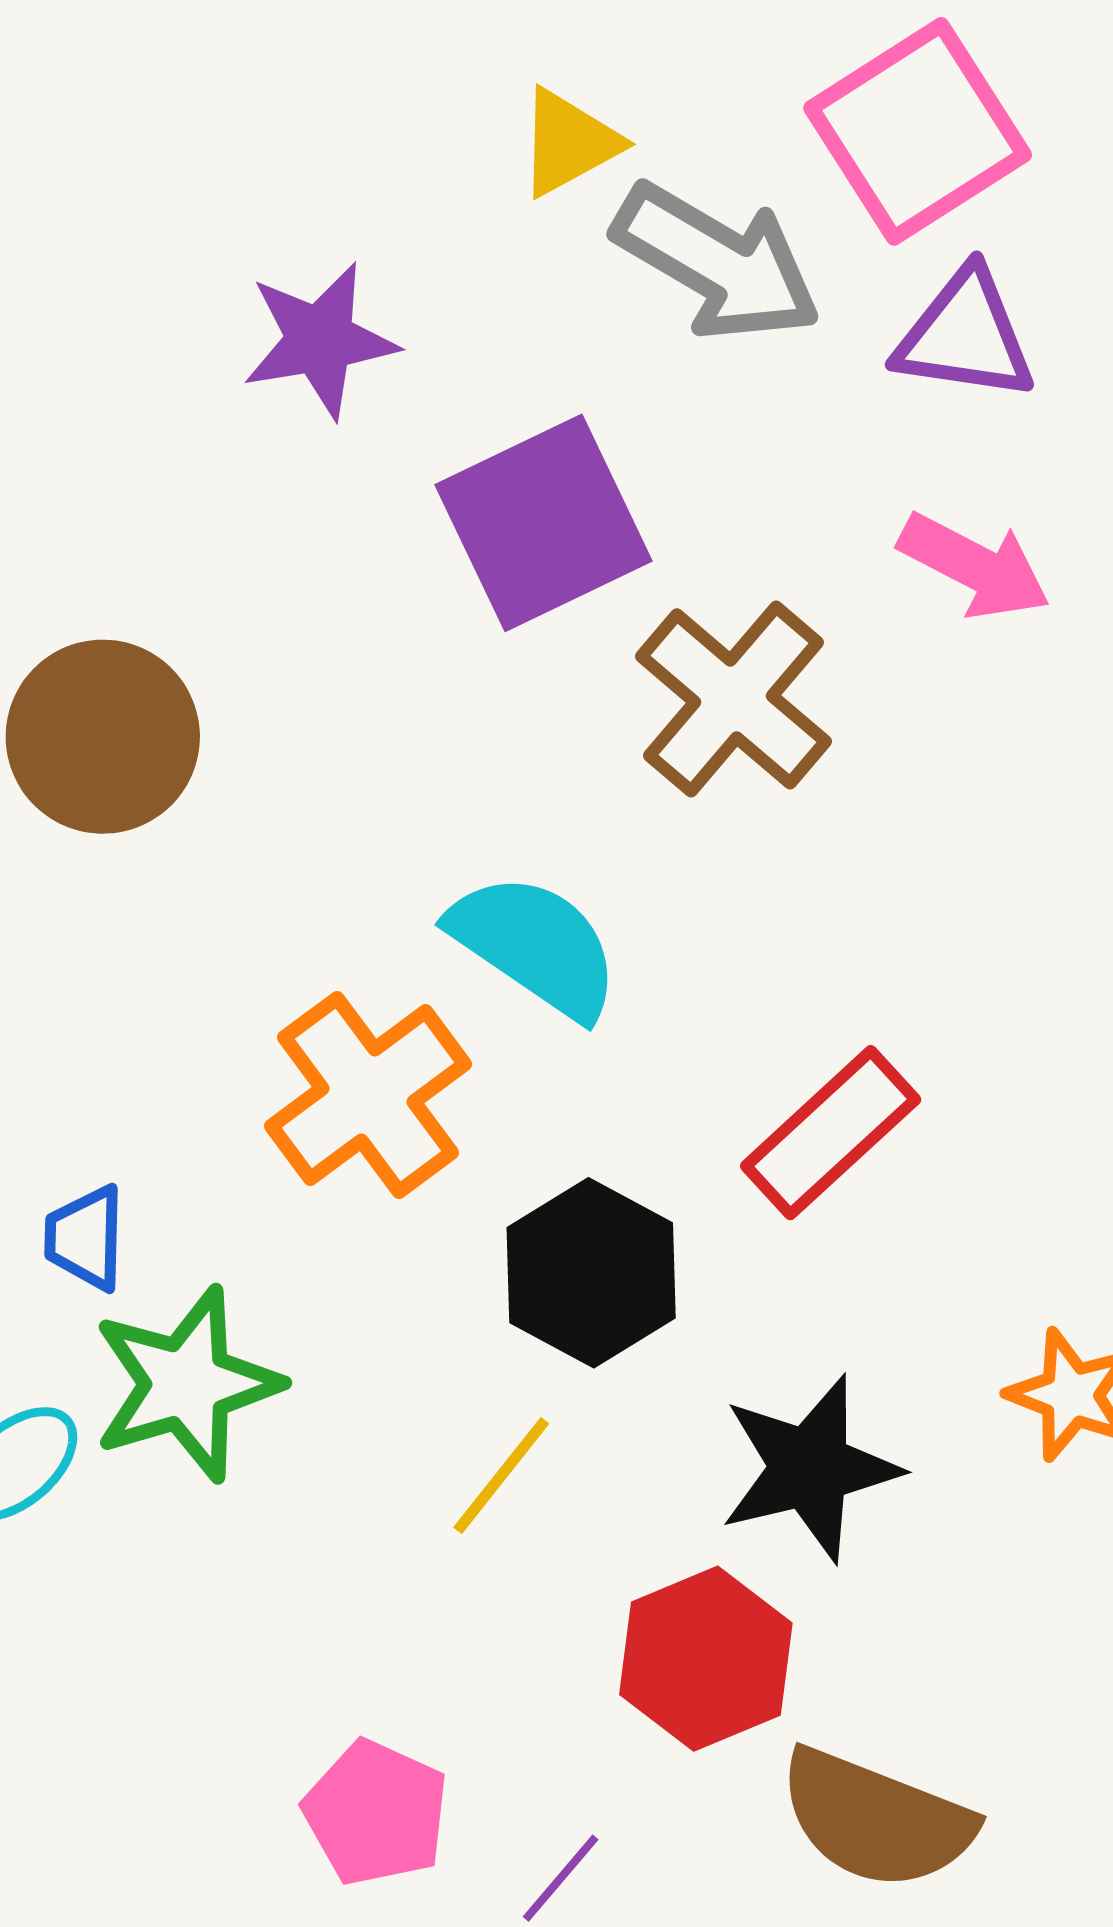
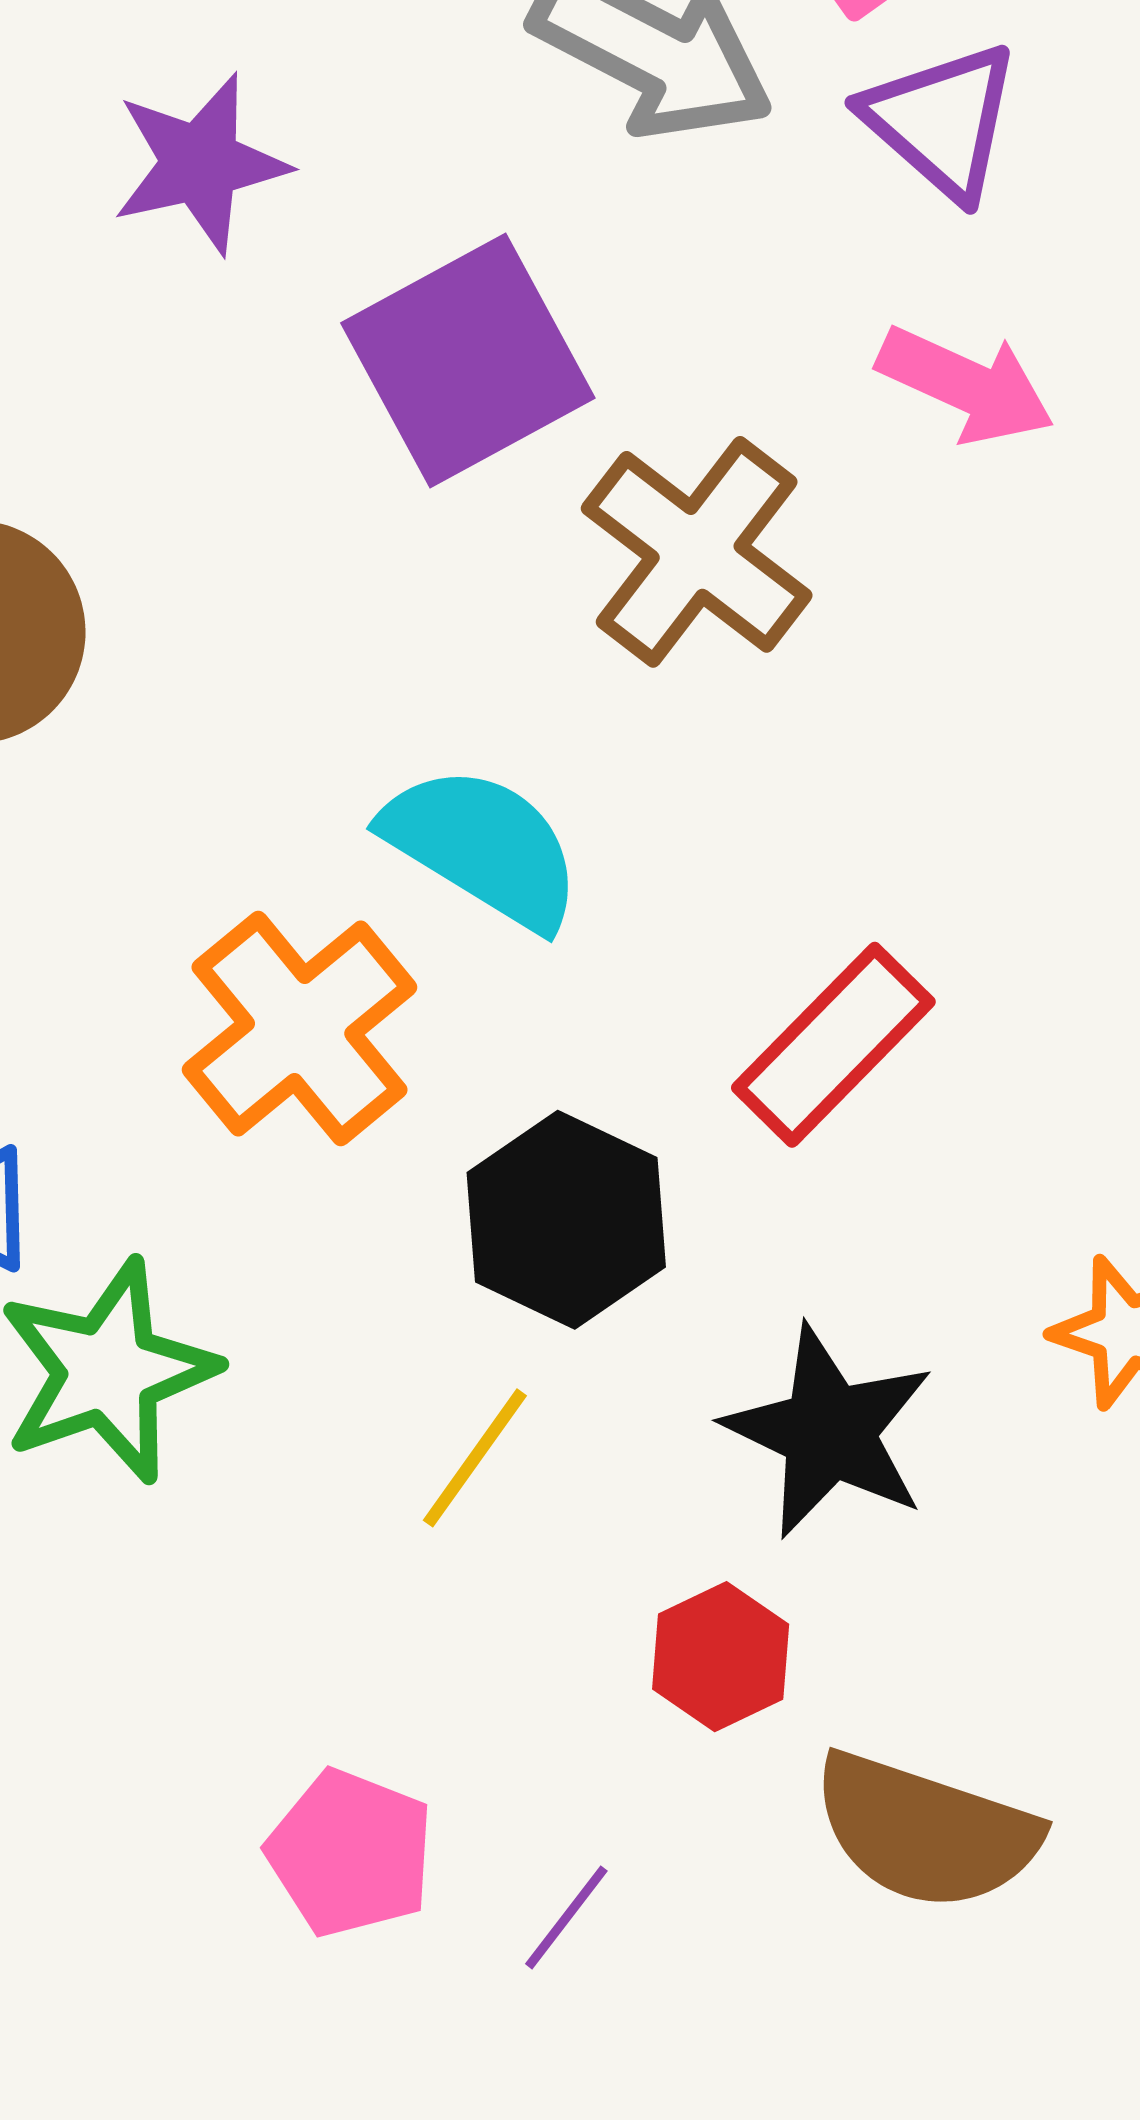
purple triangle: (965, 336) -> (942, 121), turned 36
black star: (810, 1468) -> (829, 1432), turned -30
red hexagon: (706, 1659) -> (721, 1657), size x0.7

